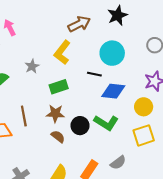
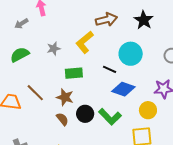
black star: (117, 15) -> (144, 20), turned -30
brown line: (24, 116) -> (35, 93), turned -48

